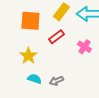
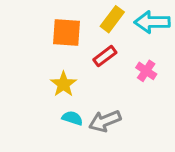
gray arrow: (56, 81) -> (105, 121), size x1.5

